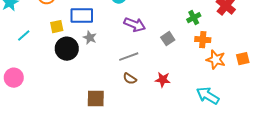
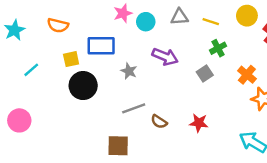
green cross: (194, 18) -> (218, 48), moved
gray star: (90, 38) -> (129, 71), moved
orange cross: (203, 40) -> (247, 75), turned 35
gray line: (129, 57) -> (134, 108), moved

